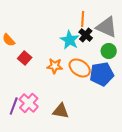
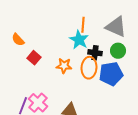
orange line: (83, 19) -> (83, 25), moved
black cross: (86, 35) -> (95, 53), moved, turned -32
orange ellipse: (80, 68) -> (89, 68), turned 60

